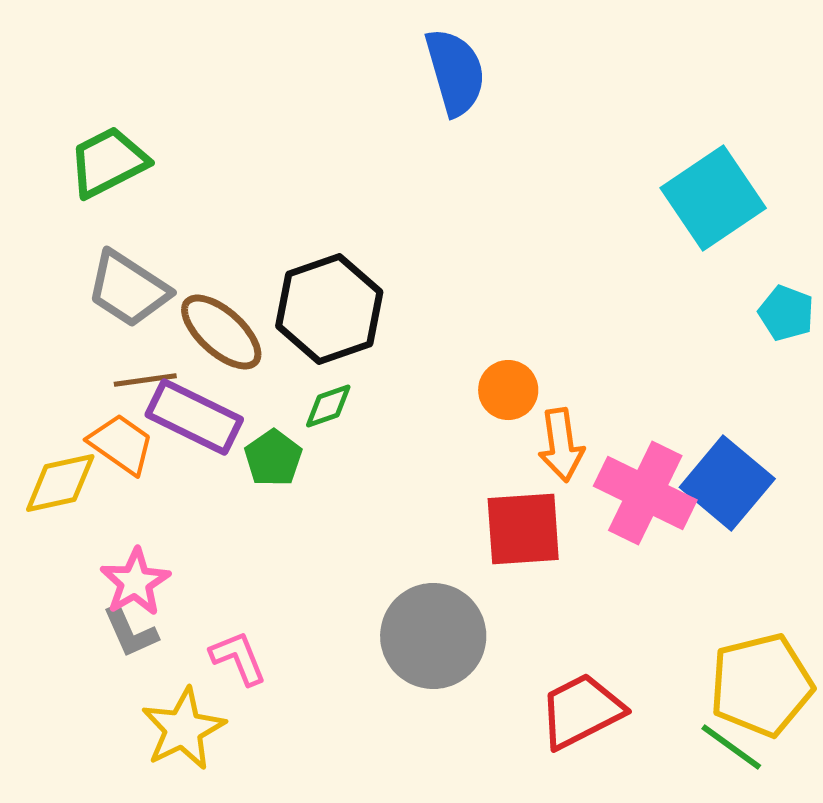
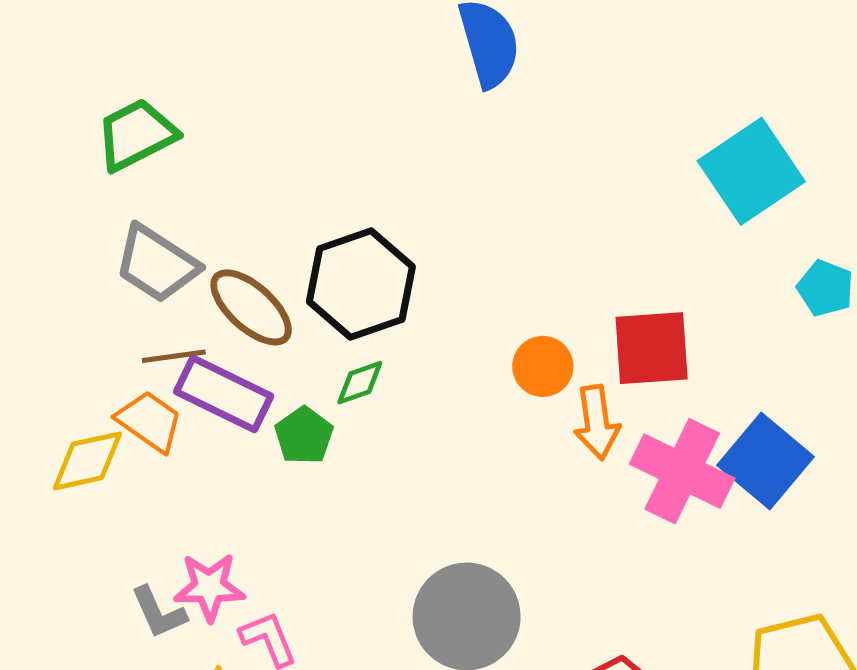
red square: (523, 529) -> (652, 348), moved
pink star: (135, 582) -> (209, 587), moved, turned 30

